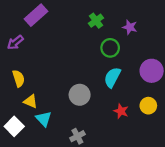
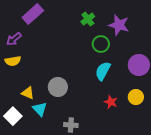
purple star: (130, 27) -> (119, 25), size x1.5
yellow semicircle: (19, 78) -> (13, 61), moved, turned 98
gray circle: (80, 95) -> (58, 87), moved
gray cross: (77, 136) -> (71, 125), turned 32

